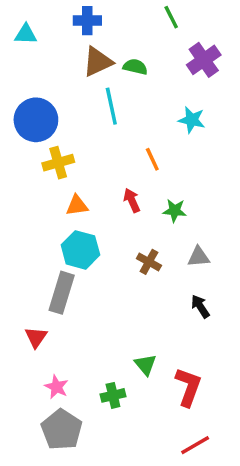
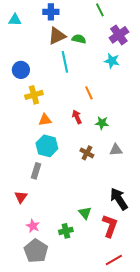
blue circle: (36, 120) -> (21, 70), size x0.7
cyan star: (192, 120) -> (112, 61), moved
gray rectangle: (62, 293) -> (36, 171), size x0.7
black arrow: (200, 306) -> (119, 199), moved, size x1.6

